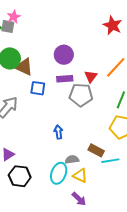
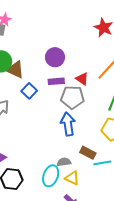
red triangle: (91, 76) -> (82, 79), turned -32
blue square: (38, 88) -> (29, 91), turned 35
blue arrow: (58, 132) -> (68, 124), moved, size x1.6

